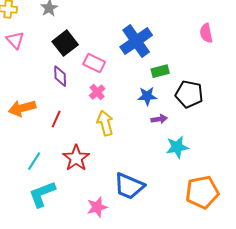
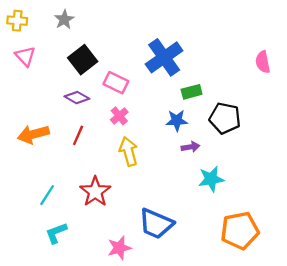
pink semicircle: (206, 33) -> (263, 62), moved
purple diamond: (60, 76) -> (77, 98), turned -60
red line: (56, 119) -> (78, 135), moved
cyan L-shape: (42, 194) -> (56, 233), size x0.7

